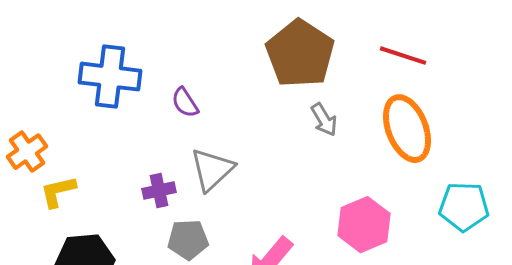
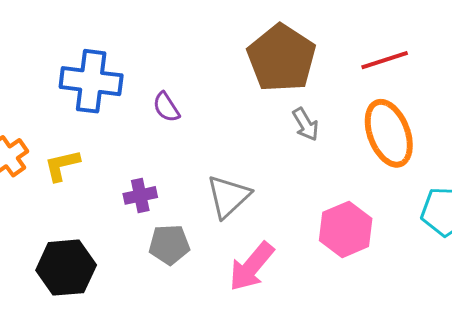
red line: (403, 56) -> (385, 60), turned -36
gray triangle: (212, 170) -> (228, 196), moved
yellow L-shape: (58, 192) -> (62, 165), moved

